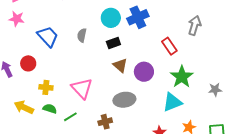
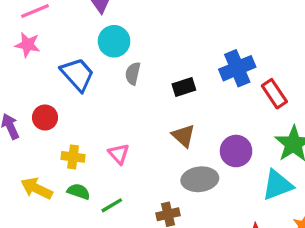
blue cross: (138, 17) -> (237, 68), moved
cyan circle: (111, 18) -> (114, 41), moved
brown triangle: (120, 65) -> (183, 136), moved
purple circle: (144, 72) -> (236, 151), moved
pink triangle: (82, 88) -> (119, 154), moved, size x0.6

